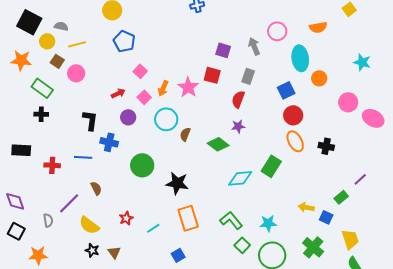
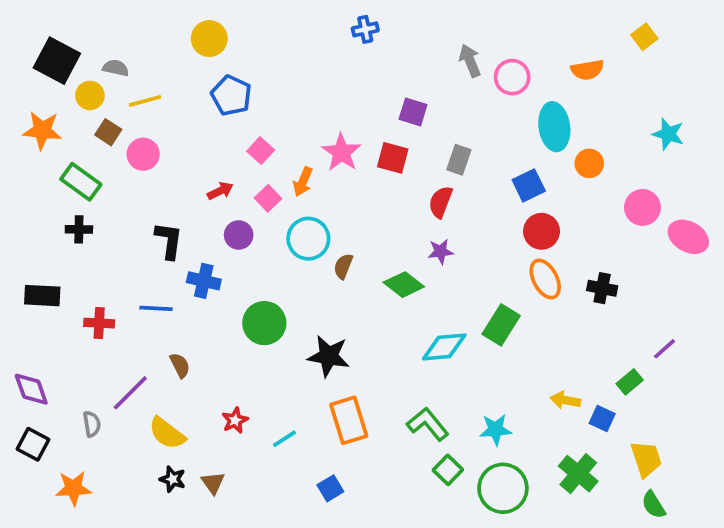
gray arrow: (254, 46) -> (470, 61), moved
pink star: (188, 87) -> (341, 152), moved

